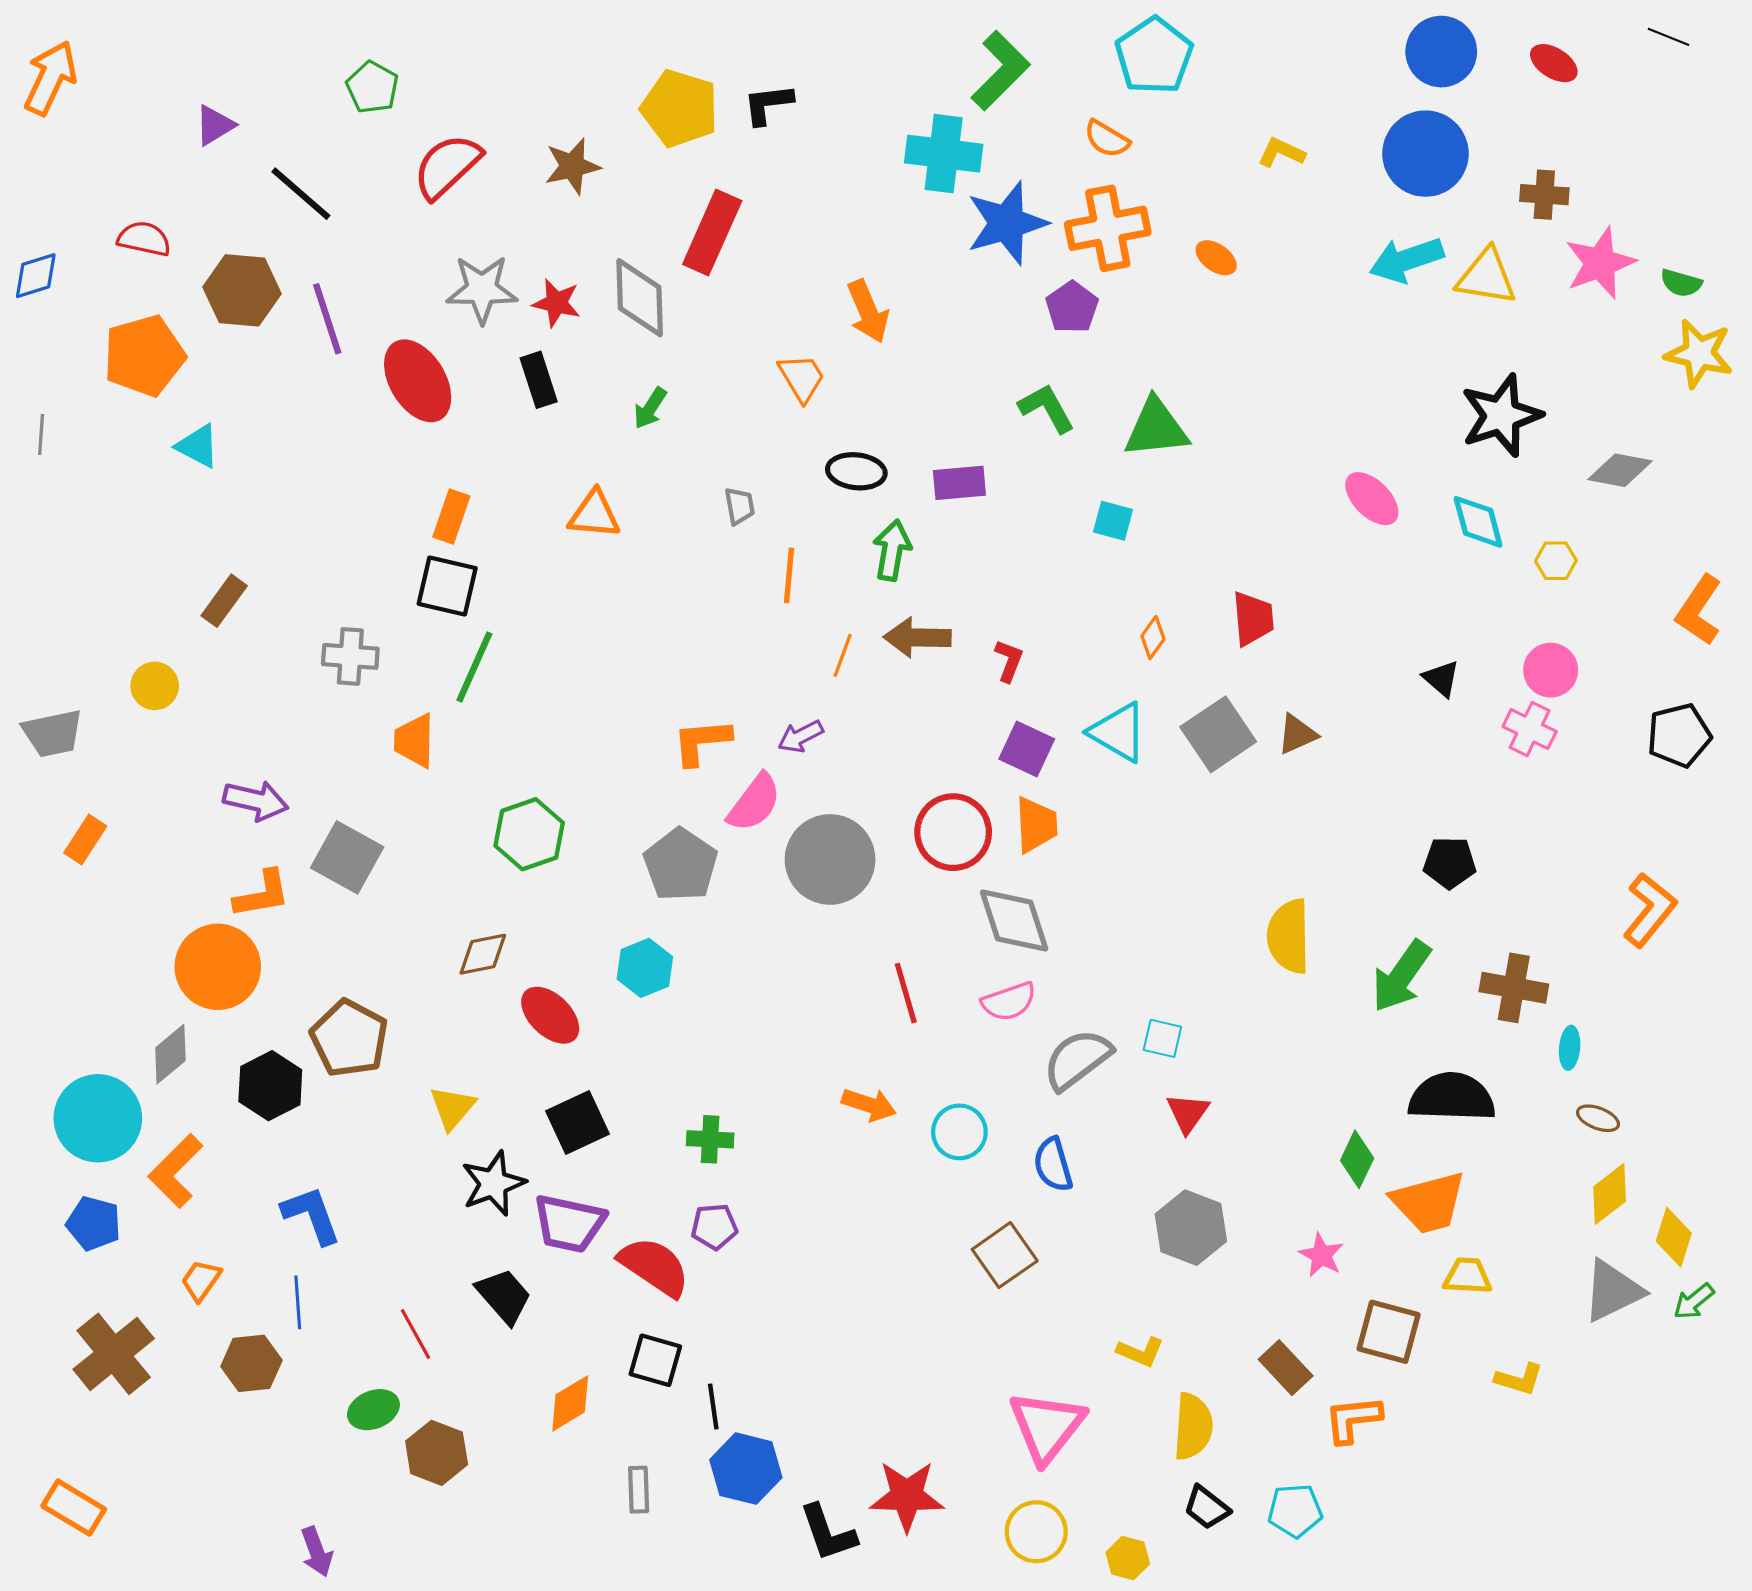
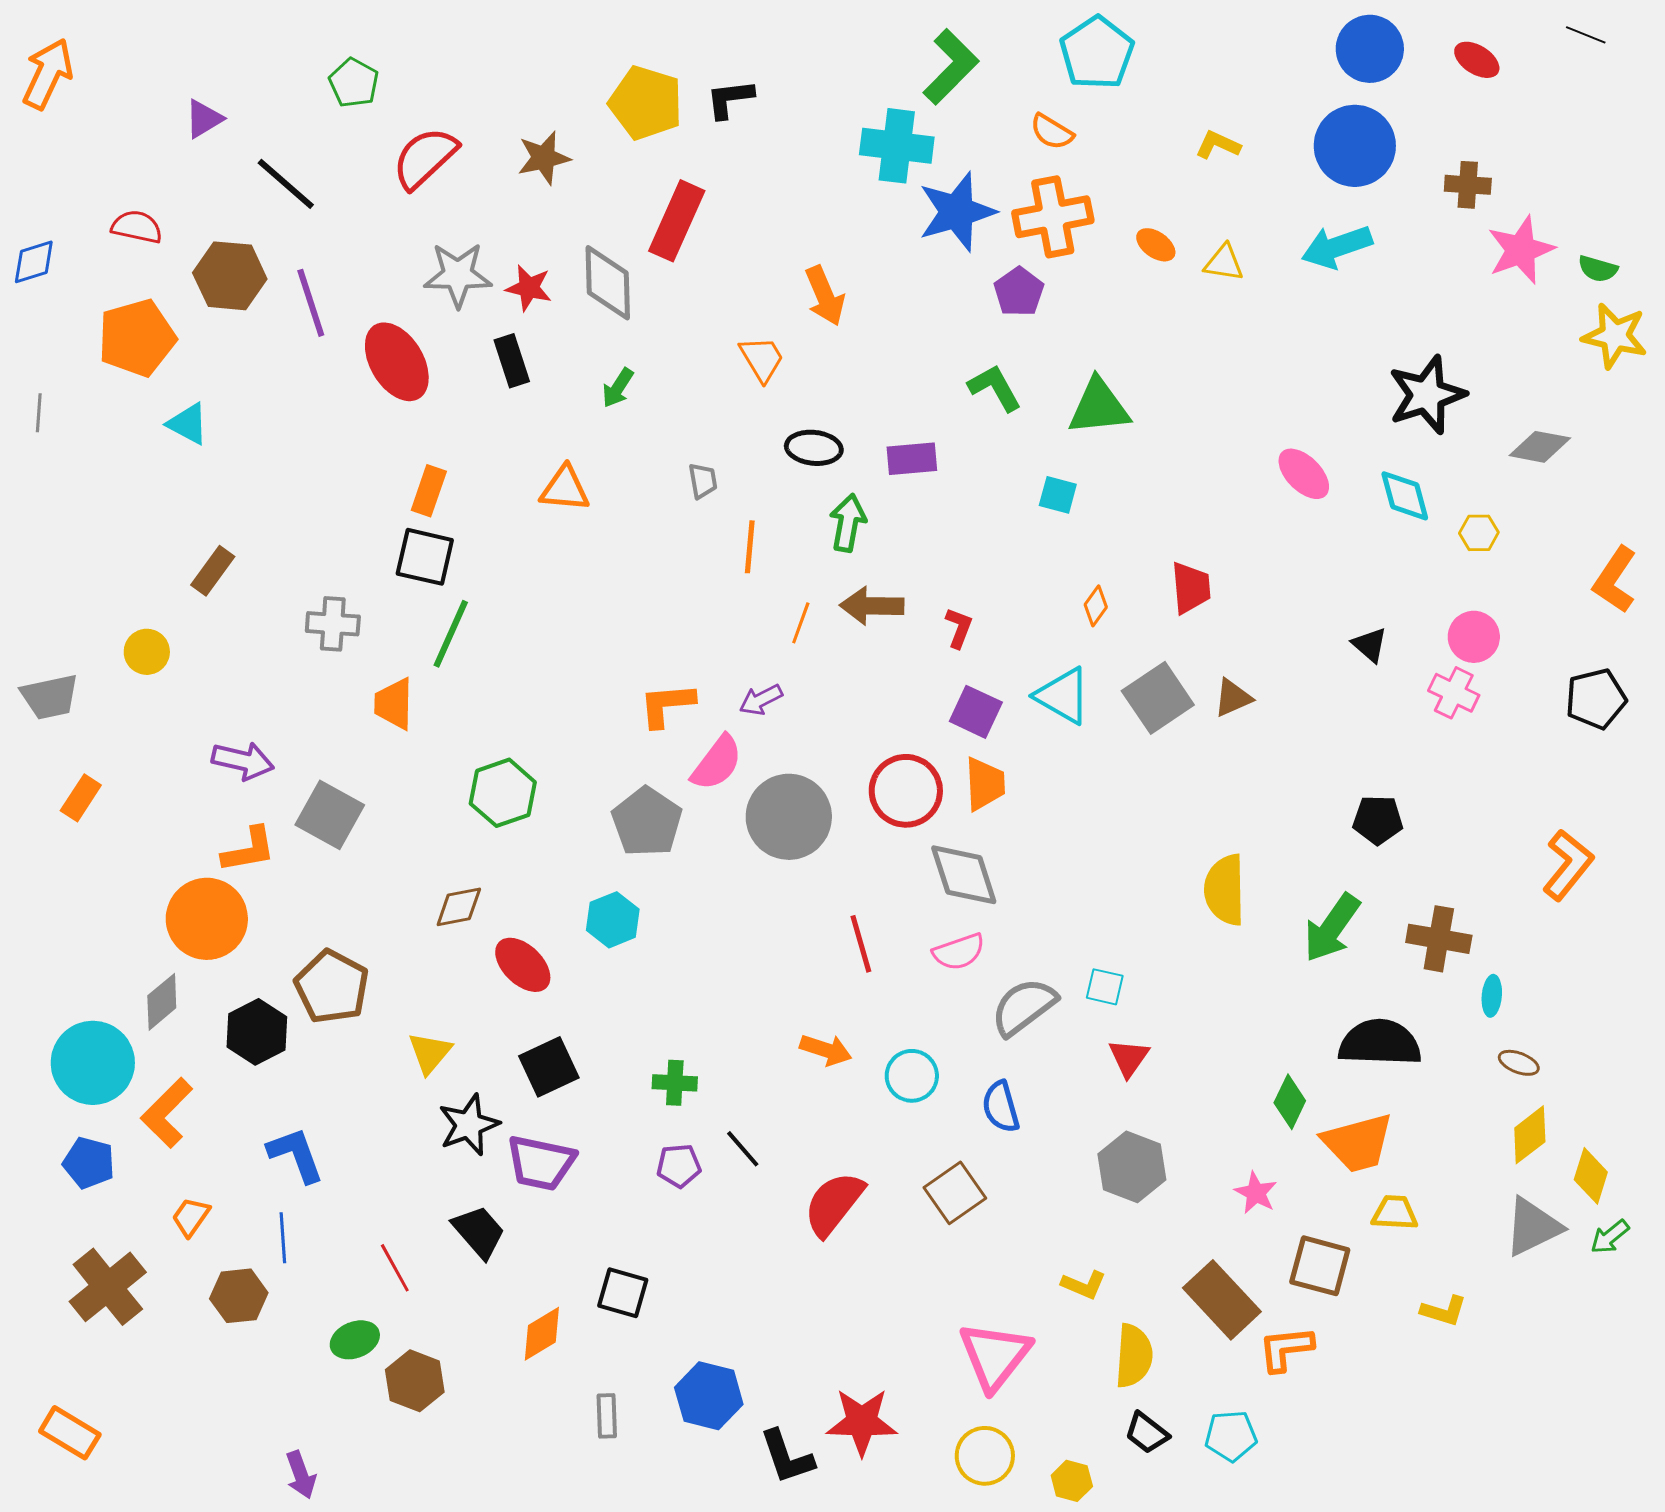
yellow triangle: (1486, 277) -> (1224, 263), moved, size x0.7
red semicircle: (654, 1267) -> (834, 1204), moved, turned -86
brown rectangle: (1286, 1368) -> (1222, 1300), size x1.5
black line: (713, 1407) -> (743, 1149), moved, turned -33

